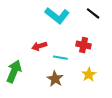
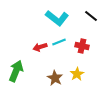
cyan line: (60, 58) -> (59, 42), moved, turned -32
yellow star: (89, 75) -> (77, 74), moved

